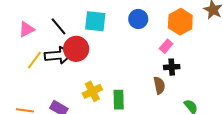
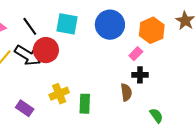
blue circle: (138, 19) -> (110, 25), size x1.5
black arrow: (58, 55) -> (28, 55), turned 32

